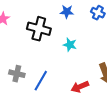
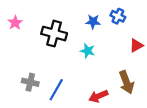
blue star: (67, 12) -> (93, 22), moved

